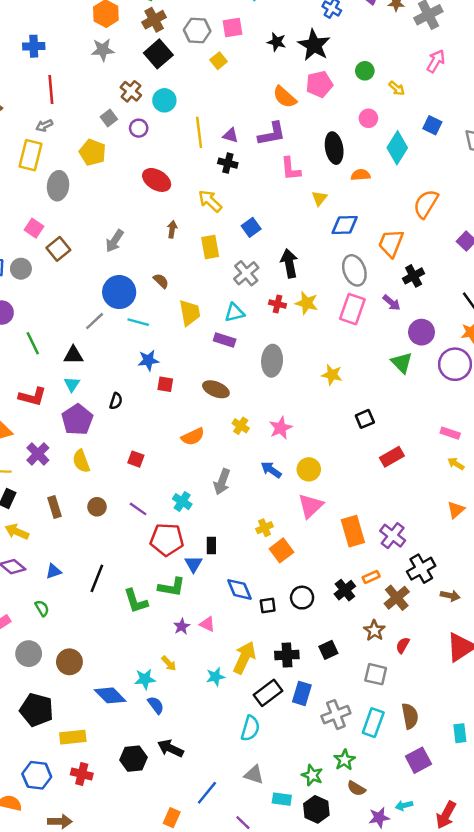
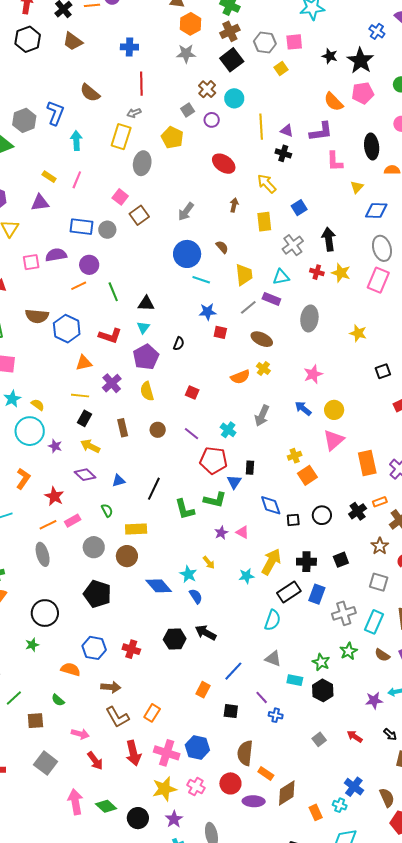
gray line: (95, 321) -> (248, 307), moved
yellow cross: (241, 426) -> (263, 369), moved
cyan star: (145, 679) -> (188, 574), turned 30
yellow rectangle: (73, 737) -> (136, 529), moved
brown semicircle: (356, 788) -> (382, 655), moved

